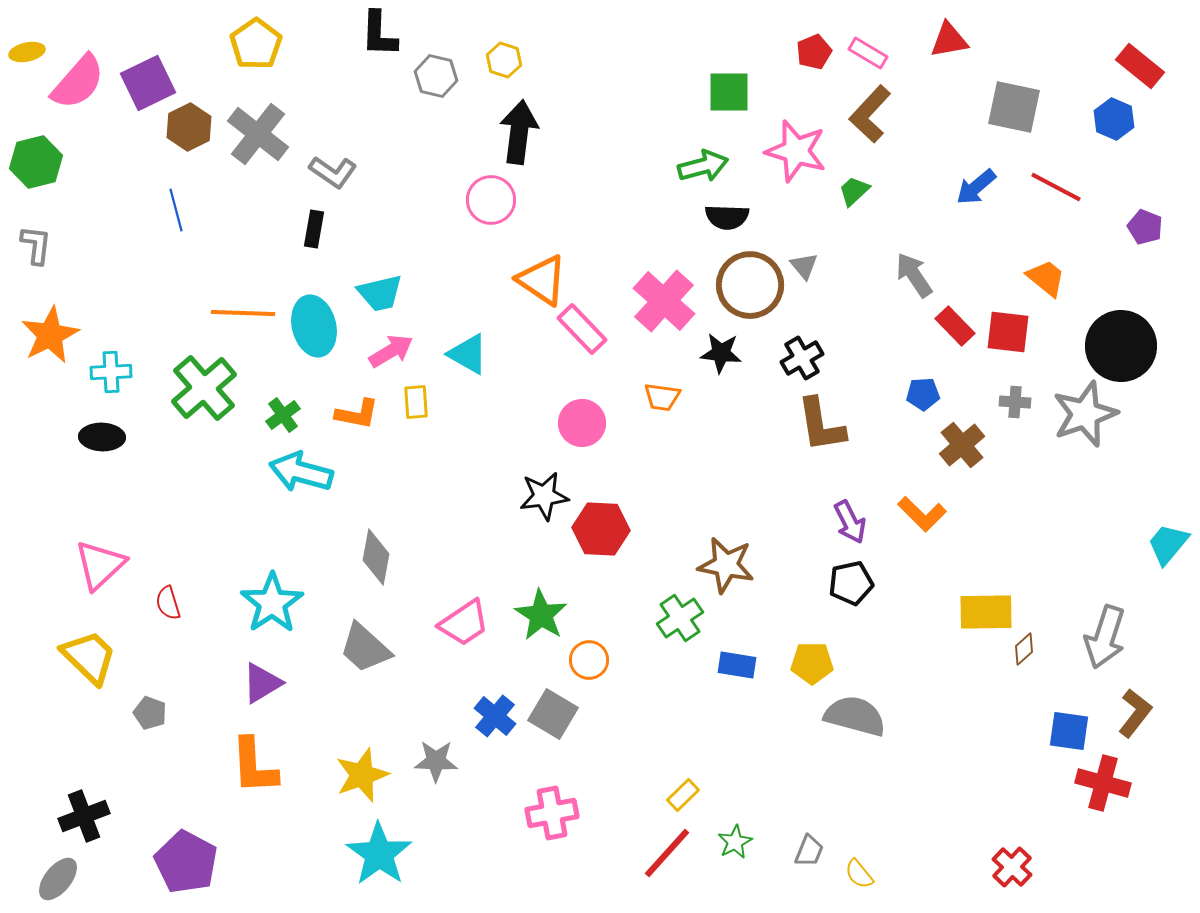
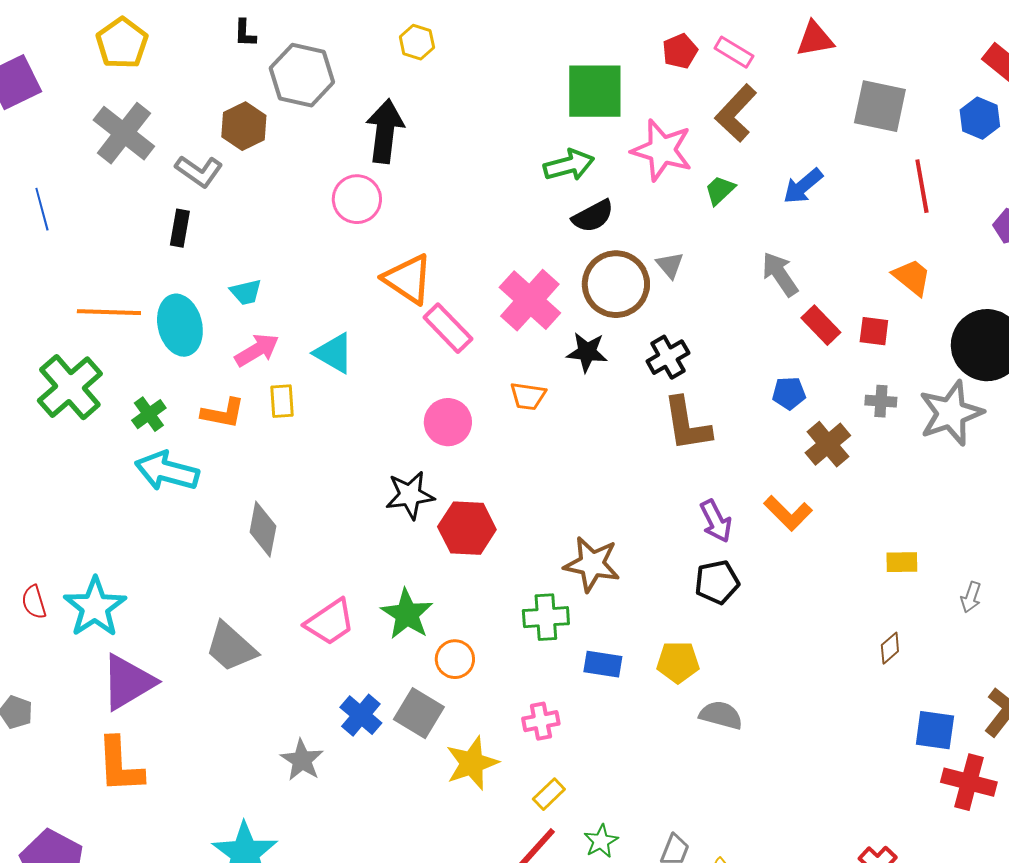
black L-shape: (379, 34) -> (245, 33), size x0.6
yellow hexagon: (504, 60) -> (417, 42), moved
gray hexagon: (436, 76) -> (302, 75), size x1.5
green square: (729, 92) -> (595, 91), size x1.4
brown hexagon: (189, 127) -> (244, 126), moved
blue arrow: (976, 187) -> (803, 186), moved
red line: (1056, 187) -> (922, 186), turned 52
black semicircle: (727, 217) -> (593, 216), turned -30
cyan trapezoid: (380, 293) -> (246, 292), size x0.7
red square: (1008, 332) -> (874, 331), size x0.7
gray diamond: (376, 557) -> (263, 529), moved
cyan star: (272, 603) -> (95, 607), moved
yellow rectangle: (986, 612) -> (902, 562), moved, size x0.6
green cross: (680, 618) -> (546, 617), turned 30
gray arrow: (1105, 637) -> (971, 597), moved, size x0.5
purple triangle: (262, 683) -> (128, 682), size x1.4
gray semicircle: (855, 716) -> (721, 715), size x0.7
gray star: (436, 761) -> (302, 760), turned 30
yellow star: (362, 775) -> (472, 763), moved
pink cross: (552, 813) -> (541, 721), moved, size x0.7

